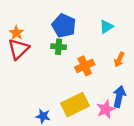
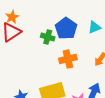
blue pentagon: (64, 26) -> (66, 28), moved

